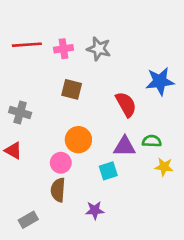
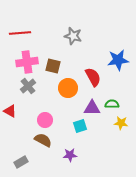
pink cross: (63, 49) -> (27, 62), moved, size x1.5
gray cross: (20, 113) -> (28, 86), moved, turned 35
orange circle: (78, 140) -> (68, 88), moved
brown semicircle: (58, 190) -> (43, 140), turned 114

